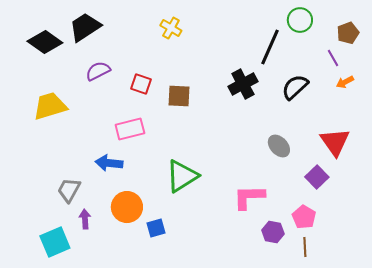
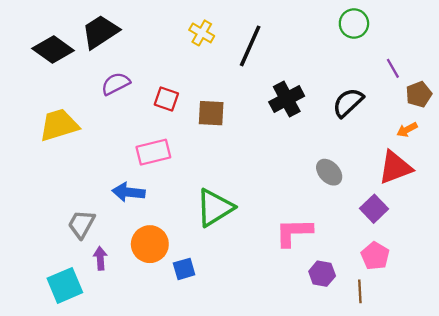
brown pentagon: (348, 33) -> (419, 94), moved
black line: (270, 47) -> (250, 46), moved
orange arrow: (345, 82) -> (407, 130), moved
red triangle: (335, 142) -> (395, 167), turned 44
pink pentagon: (304, 217) -> (375, 256), moved

